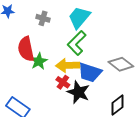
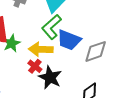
gray diamond: (121, 64) -> (96, 51), turned -60
blue trapezoid: (90, 72) -> (69, 40), moved

